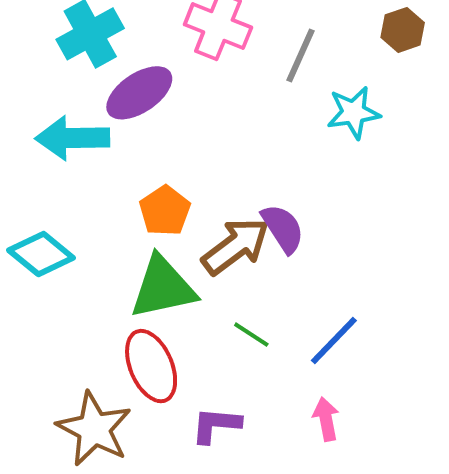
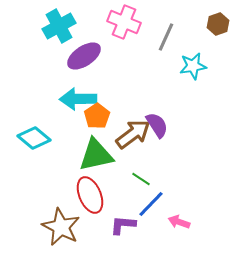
cyan arrow: (72, 138) -> (78, 99), moved
blue line: (334, 340) -> (151, 204), moved
pink arrow: (326, 419) -> (179, 222), turned -60

